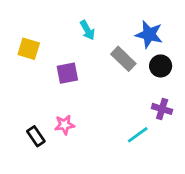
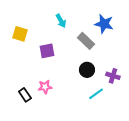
black circle: (161, 66) -> (87, 70), moved

